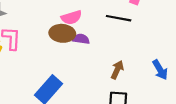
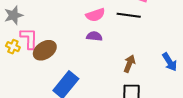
pink semicircle: (71, 17) -> (95, 15), moved
brown ellipse: (62, 33) -> (45, 50), moved, turned -35

